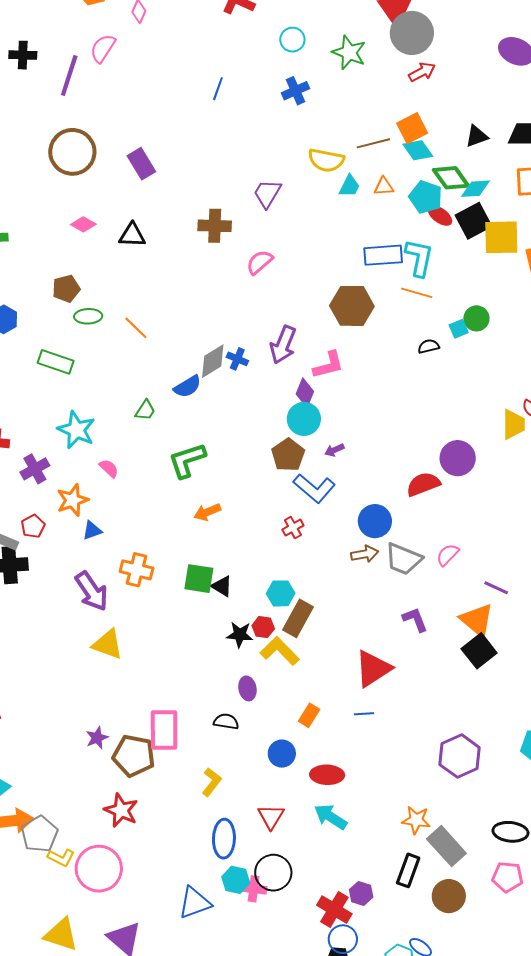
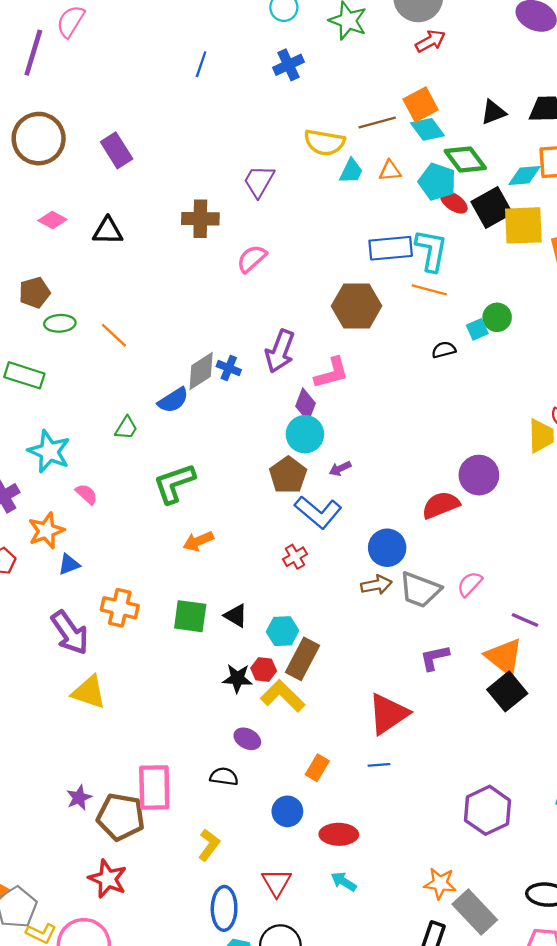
cyan diamond: (476, 189) -> (524, 176), moved
black triangle: (222, 586) -> (236, 616), moved
purple L-shape: (415, 620) -> (435, 658), turned -80
purple ellipse: (247, 688) -> (247, 739), turned -50
cyan arrow: (331, 817) -> (344, 882), size x0.7

